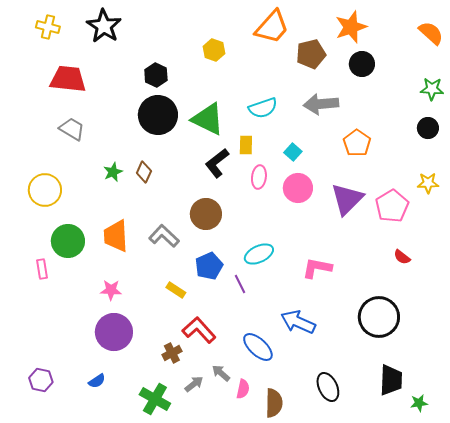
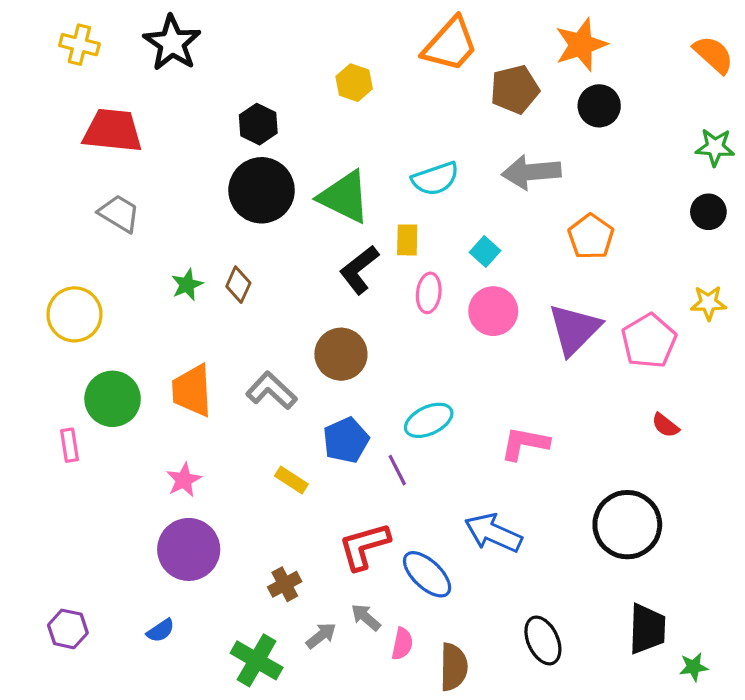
pink star: (111, 290) -> (184, 480), turned -30
red L-shape: (199, 330) -> (364, 546), moved, turned -64

